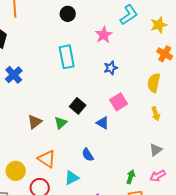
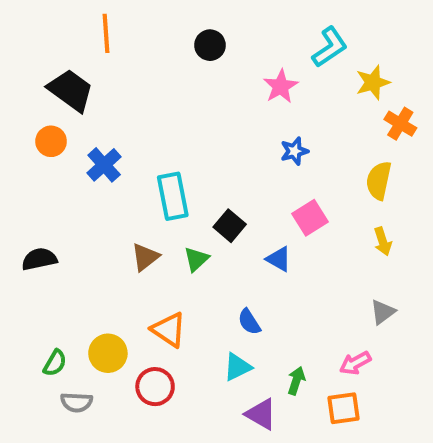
yellow star: (159, 25) -> (373, 82), moved
cyan rectangle: (67, 57) -> (173, 196), moved
pink arrow: (158, 176) -> (355, 363), moved
green arrow: (131, 177) -> (296, 381), moved
cyan triangle: (72, 178) -> (237, 367), moved

